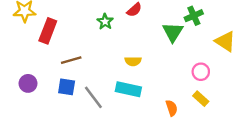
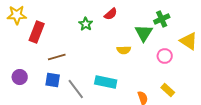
yellow semicircle: (133, 61) -> (124, 50), moved
pink circle: (201, 72) -> (165, 56), moved

